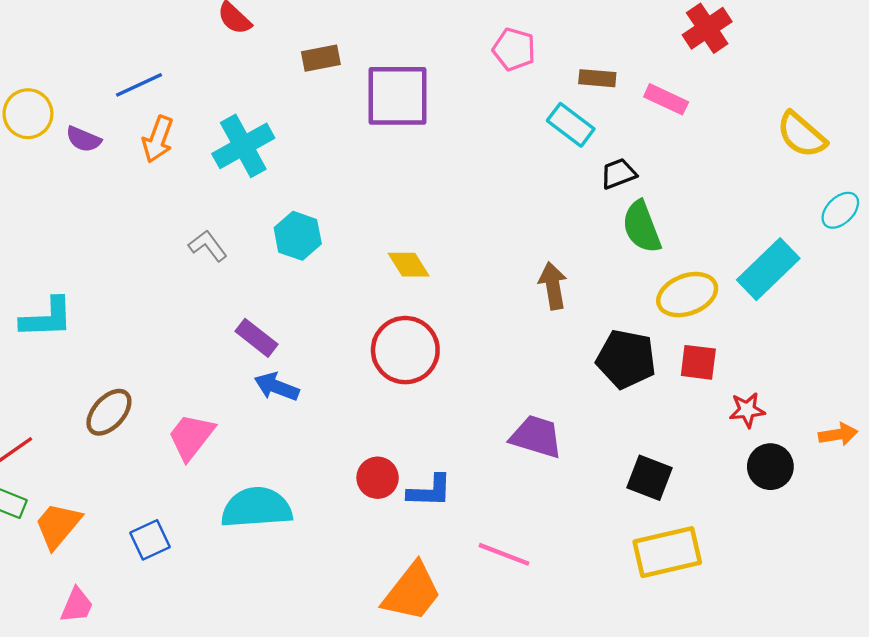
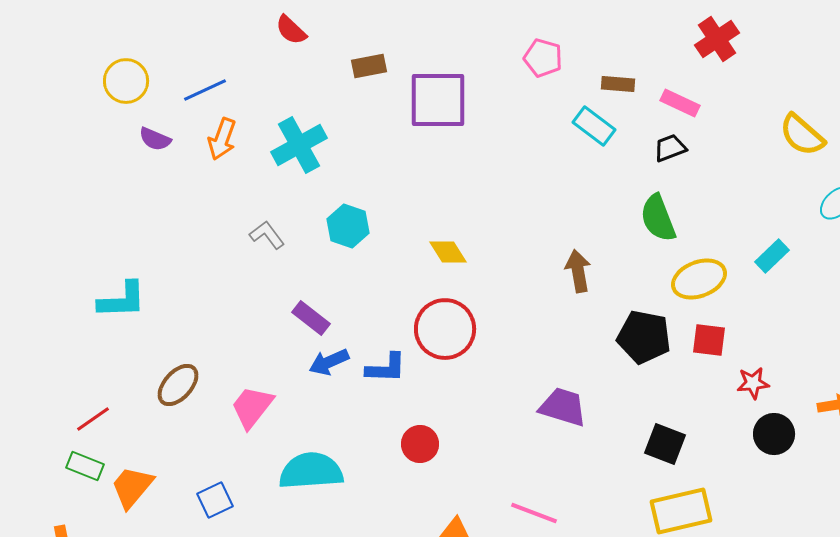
yellow circle: (28, 114) -> (126, 81), moved
black trapezoid: (618, 174) -> (670, 148), moved
cyan rectangle: (768, 269) -> (772, 256), size x0.6
blue arrow: (277, 387) -> (329, 362), turned -45
blue L-shape: (430, 491) -> (386, 368), moved

